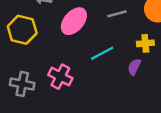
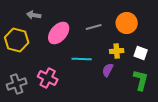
cyan line: (102, 53) -> (82, 59), turned 30
gray cross: (22, 84) -> (17, 84), turned -30

